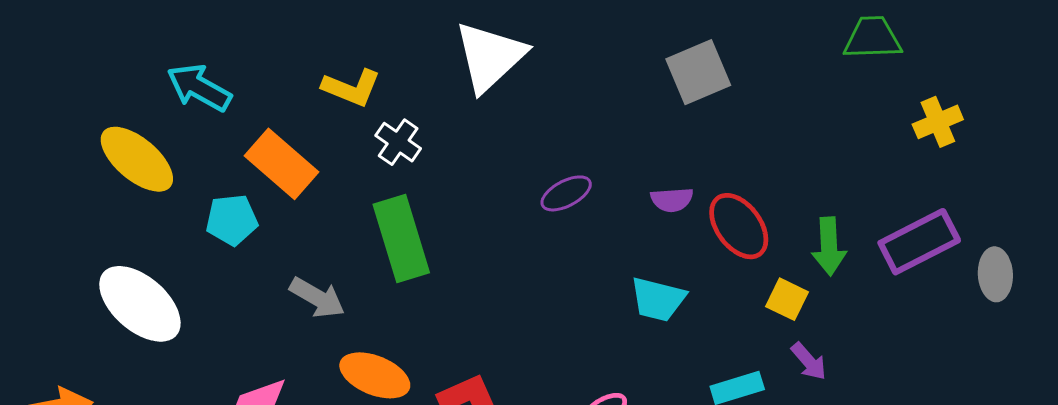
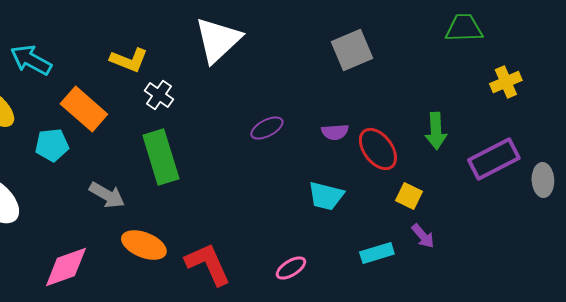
green arrow: (829, 246) -> (436, 131), moved

